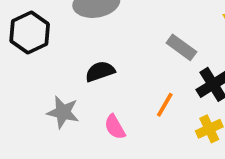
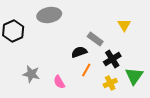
black semicircle: (100, 71) -> (79, 52), moved

